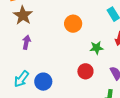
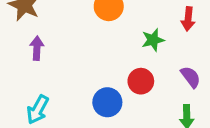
blue circle: (43, 82) -> (107, 102), moved

